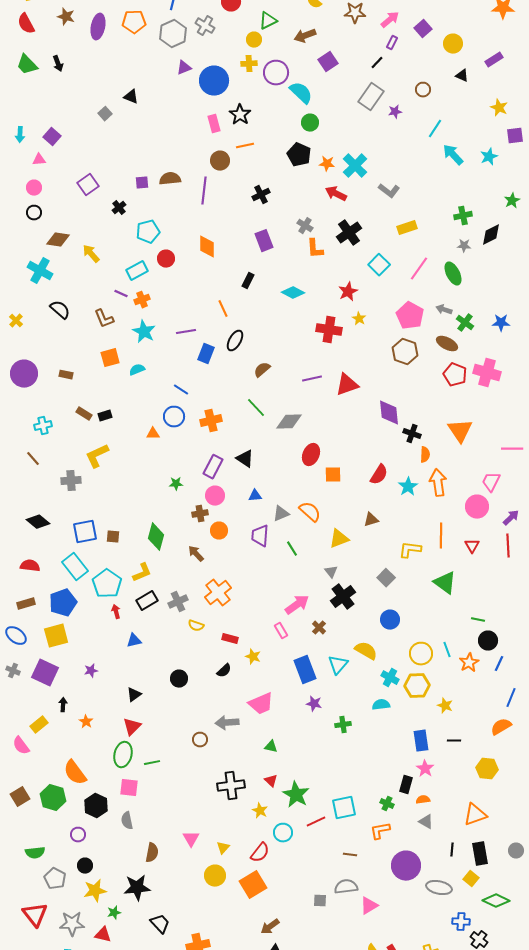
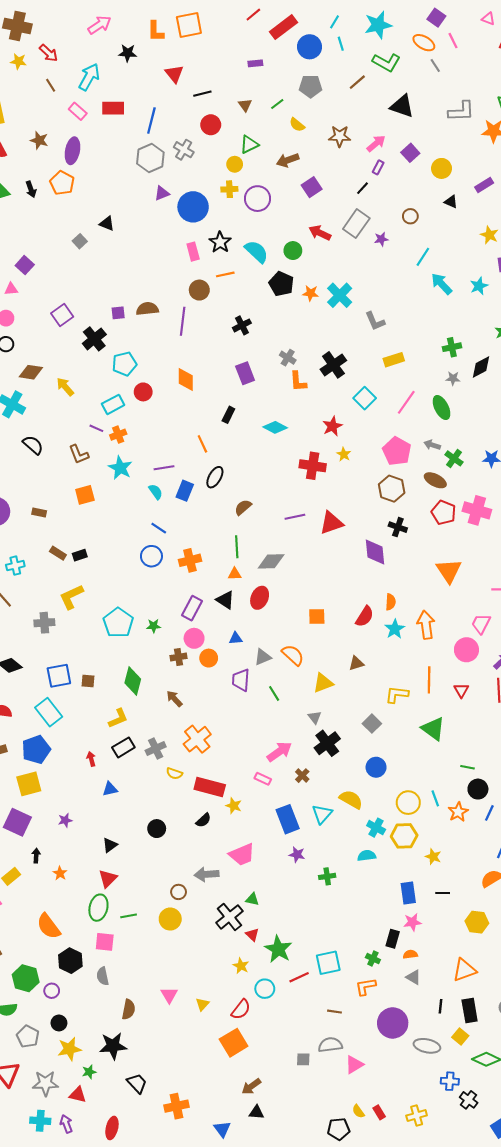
orange pentagon: (134, 22) -> (62, 183), moved, turned 30
cyan semicircle: (301, 93) -> (256, 252), moved
gray L-shape: (389, 191) -> (375, 321), turned 30
red arrow: (336, 194) -> (320, 233), moved
black cross: (119, 208) -> (94, 339), size x1.6
cyan semicircle: (137, 370) -> (156, 492), moved, turned 77
green line: (256, 408) -> (237, 547), turned 40
orange triangle: (153, 434) -> (235, 574), moved
black cross: (412, 434) -> (398, 527), moved
red ellipse: (311, 455) -> (260, 598), moved
orange semicircle: (425, 455) -> (391, 602), moved
orange circle: (219, 531) -> (209, 658), moved
cyan pentagon: (107, 584) -> (118, 623), moved
pink rectangle: (281, 631) -> (263, 779), turned -35
red rectangle: (230, 639) -> (210, 787), size x1.8
pink star: (425, 769) -> (412, 922), turned 30
black cross: (231, 786) -> (229, 917), moved, turned -32
green hexagon: (53, 798) -> (26, 978), moved
yellow circle: (215, 876) -> (170, 919), moved

